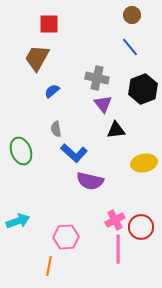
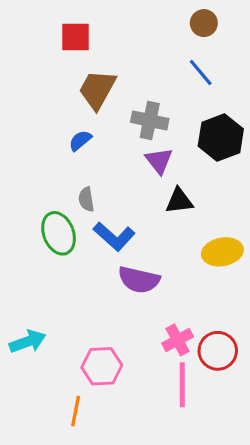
brown trapezoid: (37, 58) -> (97, 90), moved
green ellipse: (21, 151) -> (59, 233), moved

